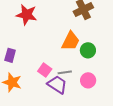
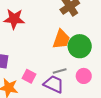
green circle: (88, 50) -> (80, 46), size x1.5
pink square: (45, 70) -> (29, 76), moved

